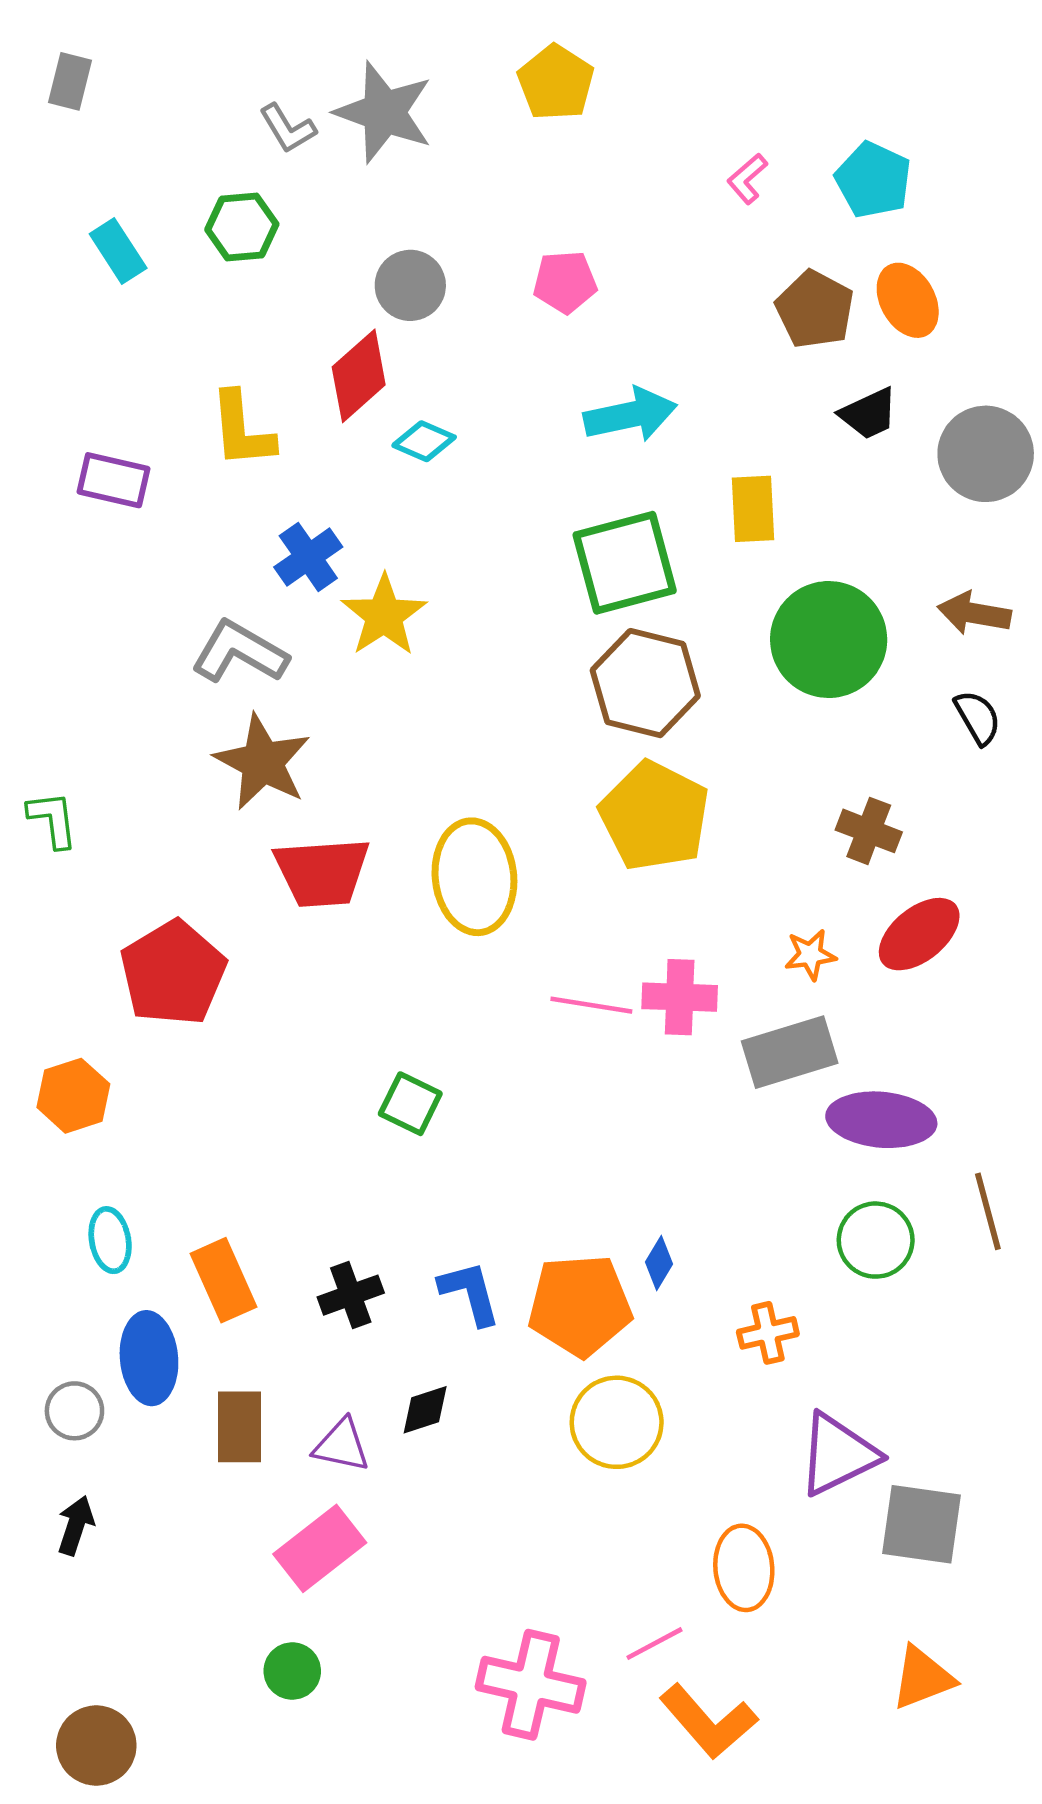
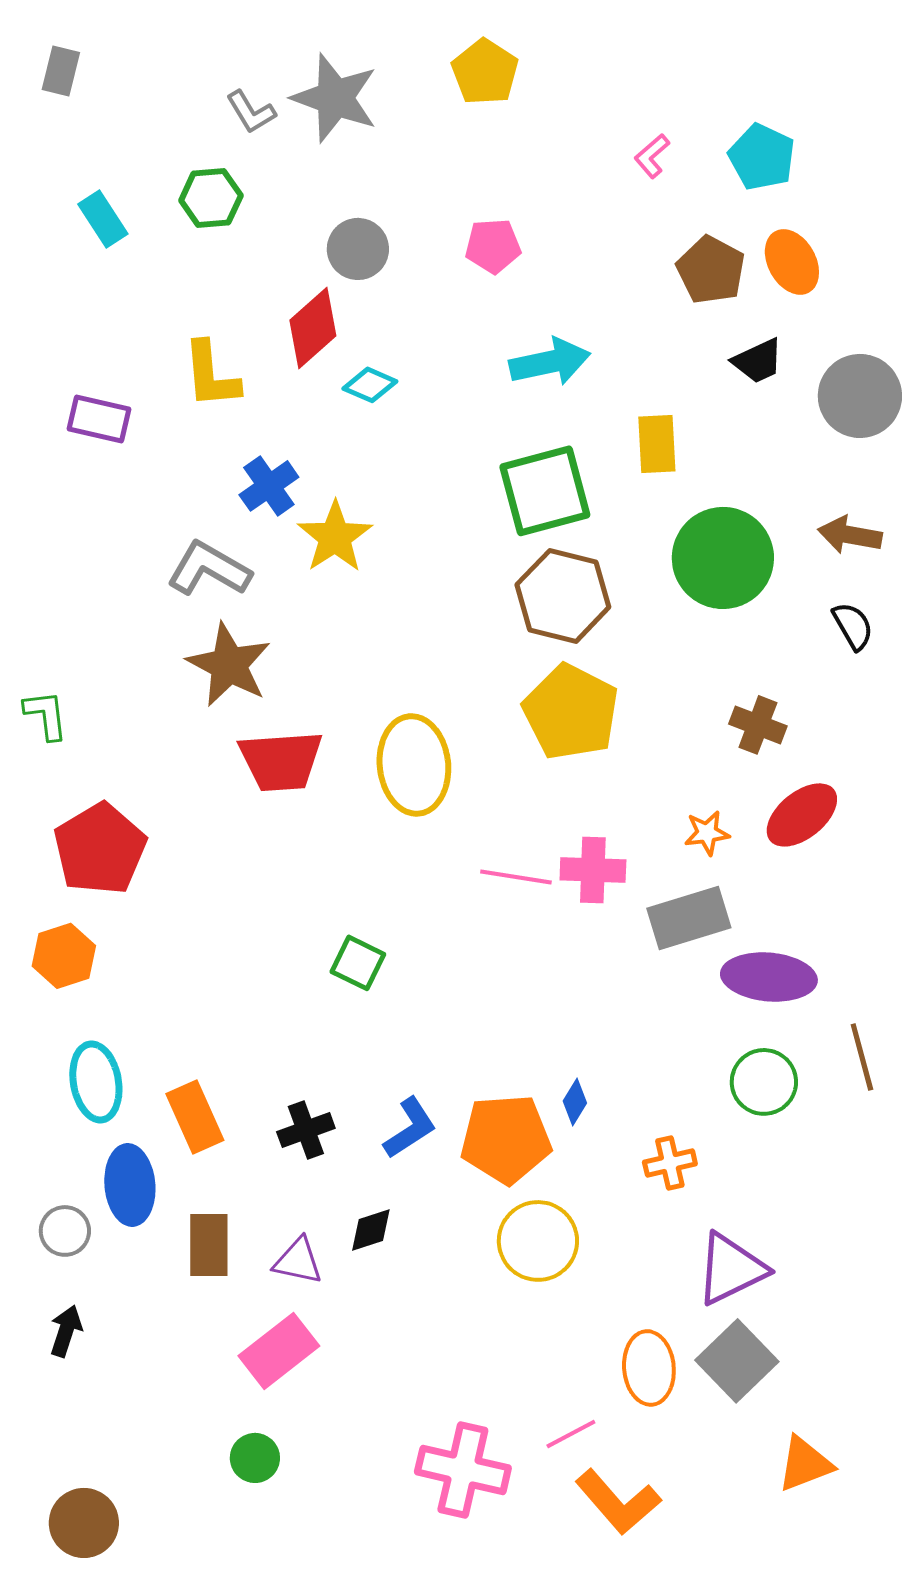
red pentagon: (173, 973) -> (100, 849), moved
cyan ellipse: (110, 1240) -> (96, 1082), size x1.4
blue L-shape: (470, 1293) -> (410, 1128), turned 72
gray square: (921, 1524) -> (737, 1361), moved, turned 38

